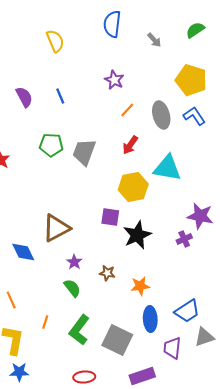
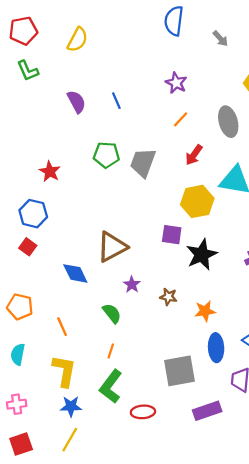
yellow semicircle: (55, 41) -> (78, 40), moved, turned 50
orange line: (127, 110) -> (181, 119), moved
green semicircle: (72, 288) -> (112, 313), moved
orange line: (45, 322) -> (111, 351), moved
green L-shape: (79, 330) -> (111, 386), moved
gray square: (117, 340) -> (179, 371), turned -36

